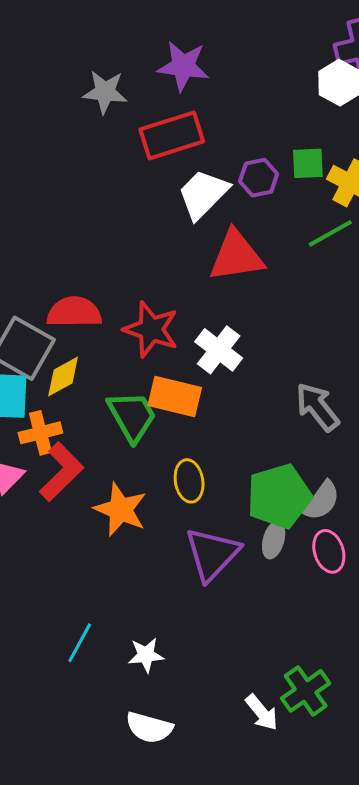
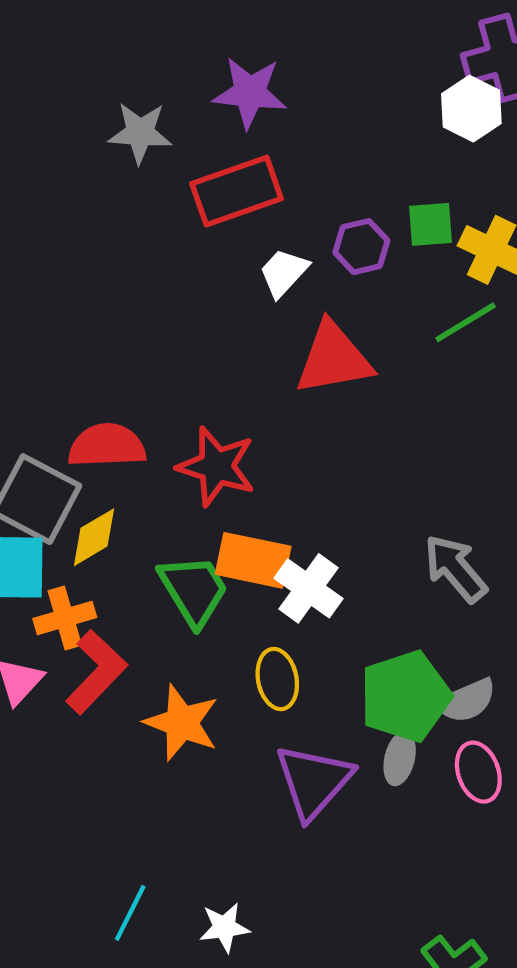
white trapezoid: (203, 194) -> (284, 273), size x0.7
white cross: (219, 350) -> (308, 588), moved
gray semicircle: (322, 501) -> (466, 701), turned 33

